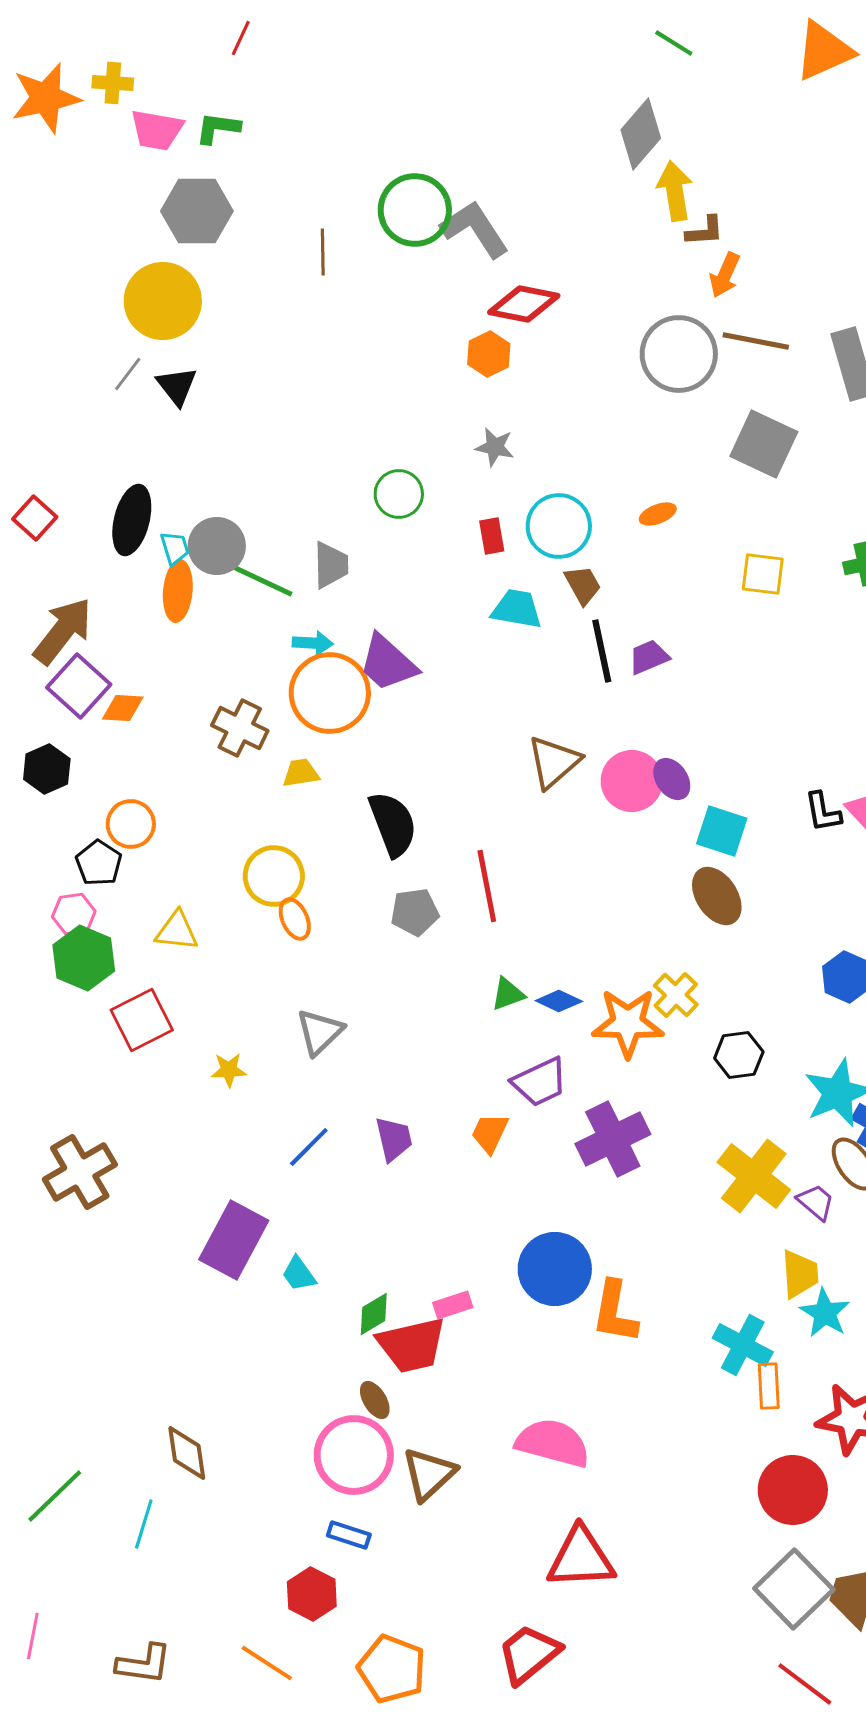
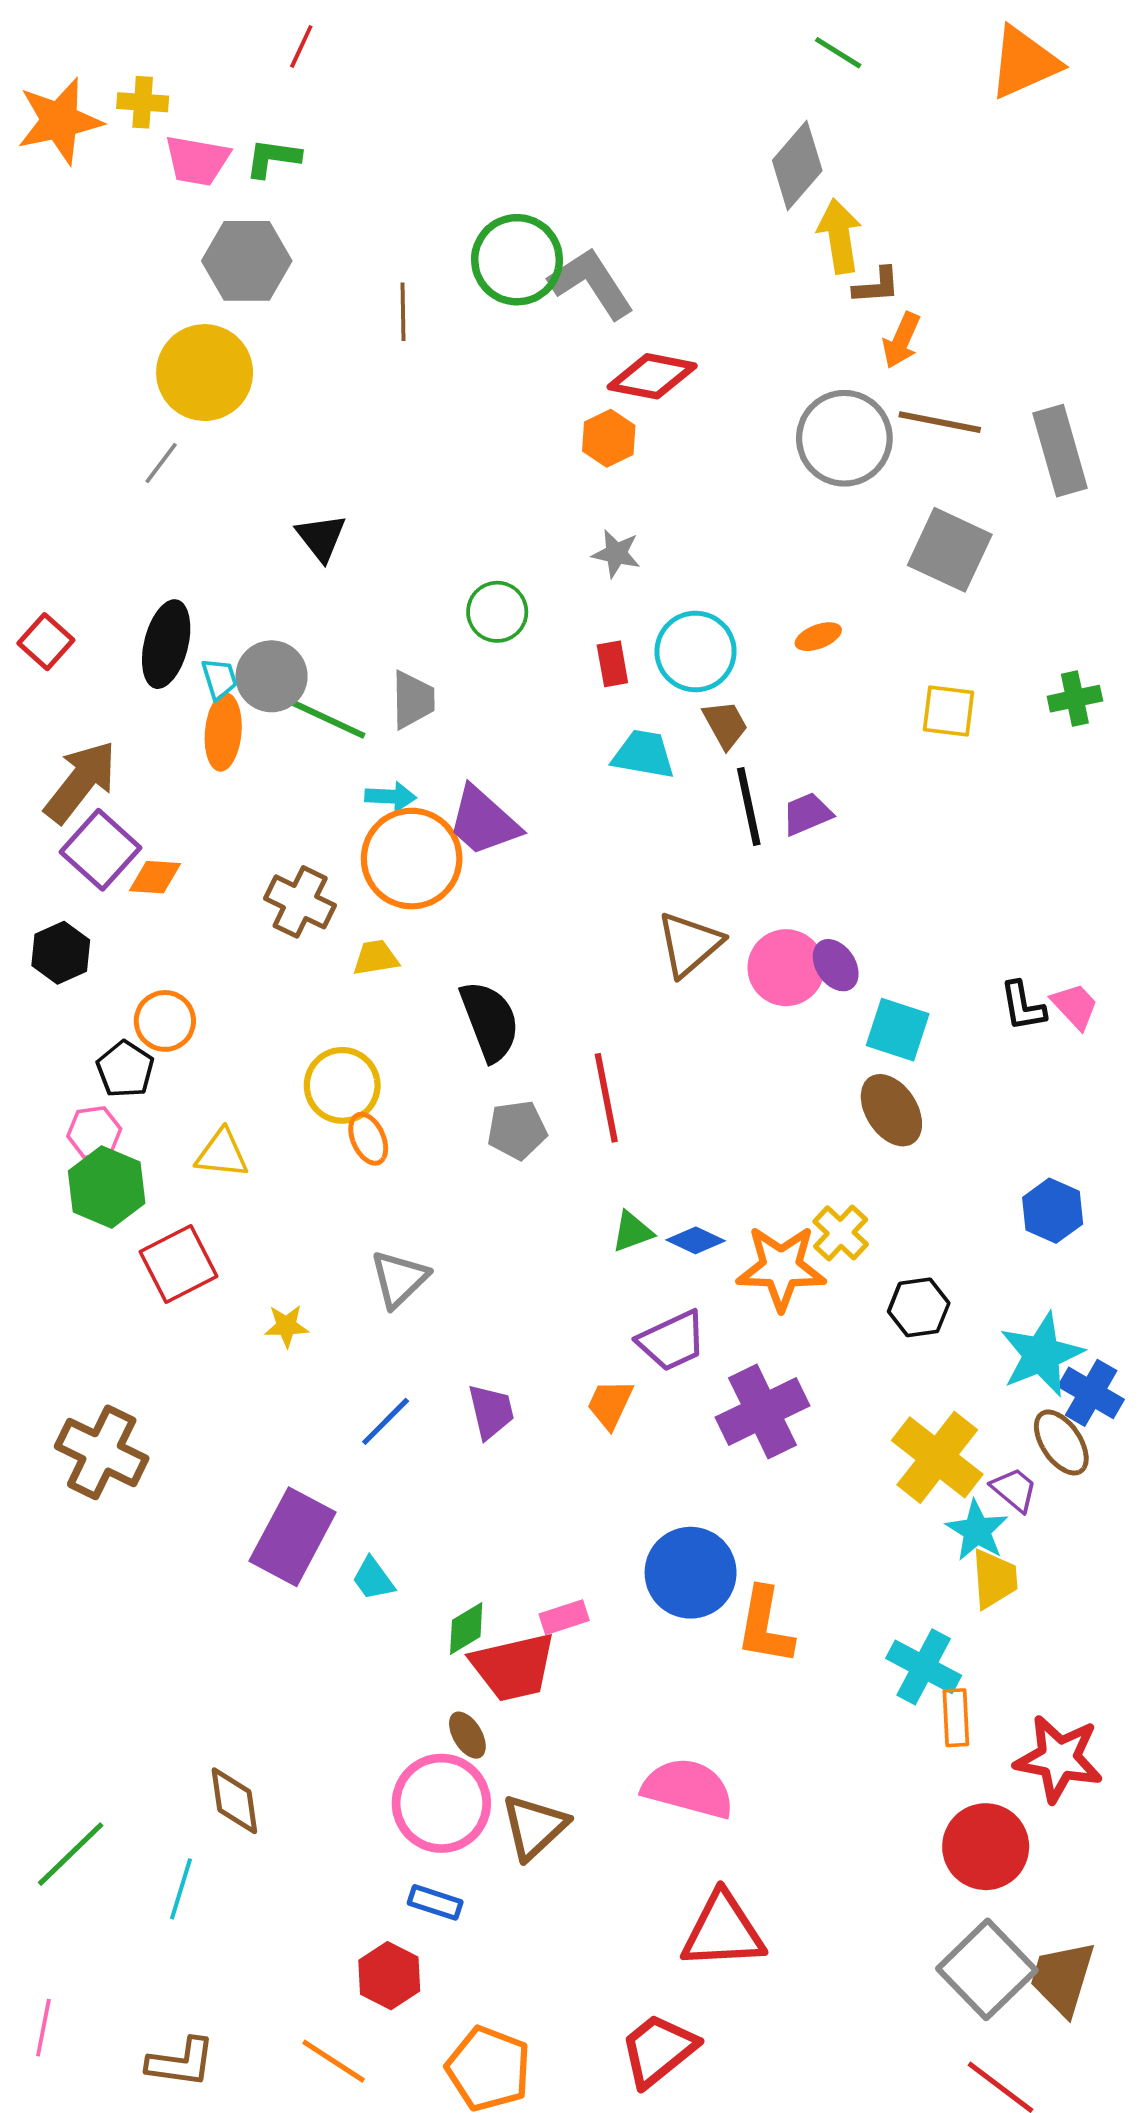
black triangle: (177, 386) -> (321, 537), moved
brown cross: (80, 1172) -> (102, 1452), turned -34
cyan star: (825, 1313) -> (977, 1531), moved

